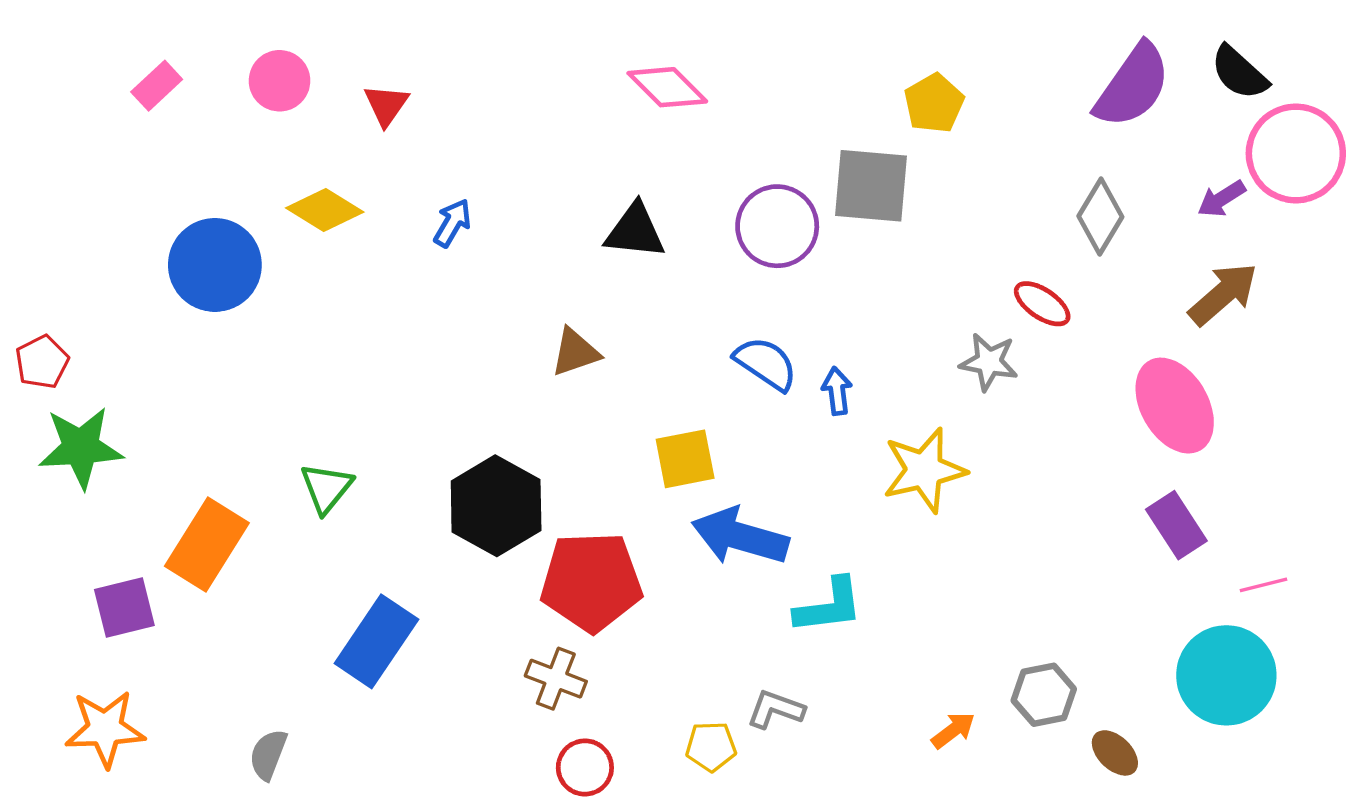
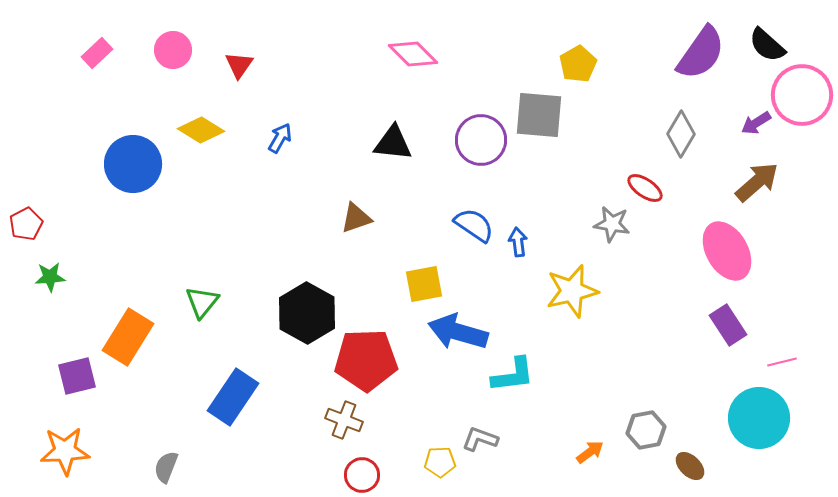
green star: (81, 448) -> (50, 277), size x0.6

